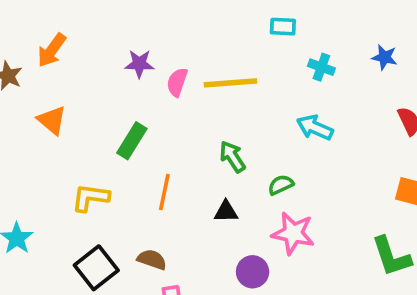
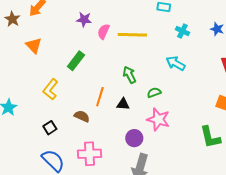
orange line: (164, 192) -> (100, 97), moved
yellow L-shape: (90, 198) -> (50, 89), turned -65
brown semicircle: (152, 259) -> (82, 116), moved
black square: (96, 268) -> (50, 128), size x0.6

